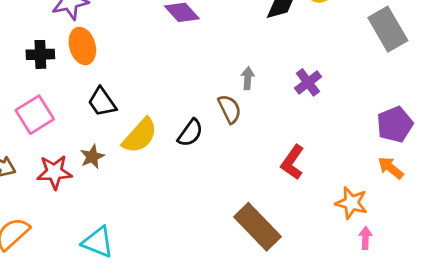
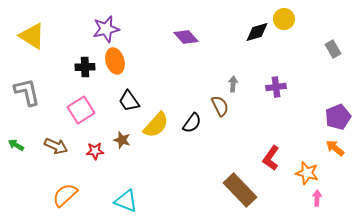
gray rectangle: (388, 29) -> (333, 49), size x0.6
purple cross: (308, 82) -> (276, 87), turned 30
brown star: (92, 157) -> (122, 140), turned -30
red L-shape: (293, 162) -> (271, 158), moved
red star: (54, 172) -> (95, 151), size x0.7

